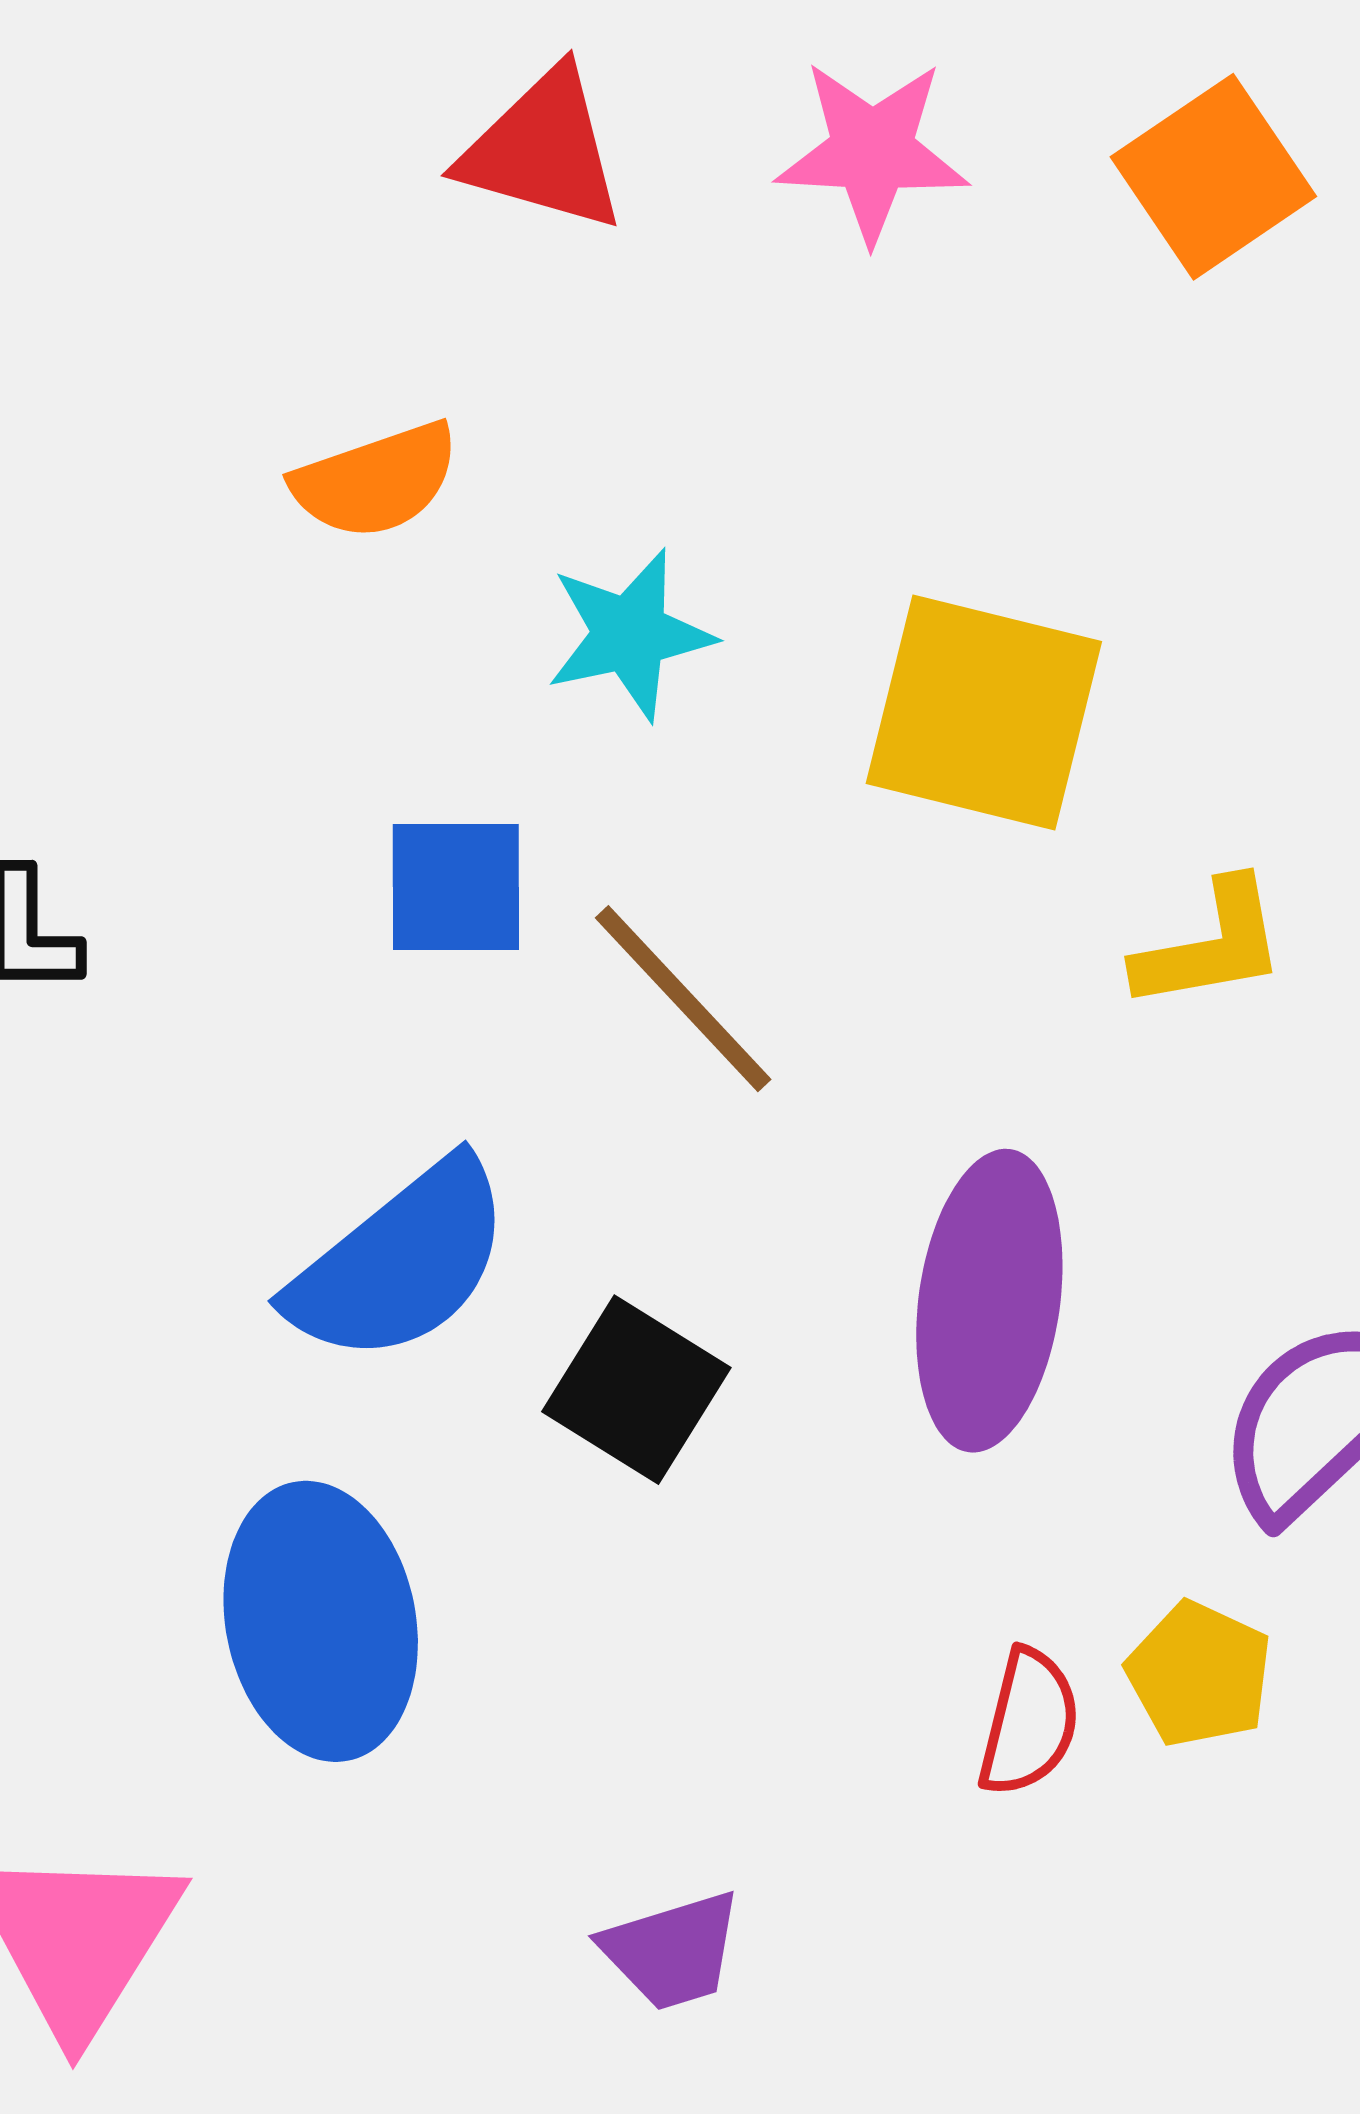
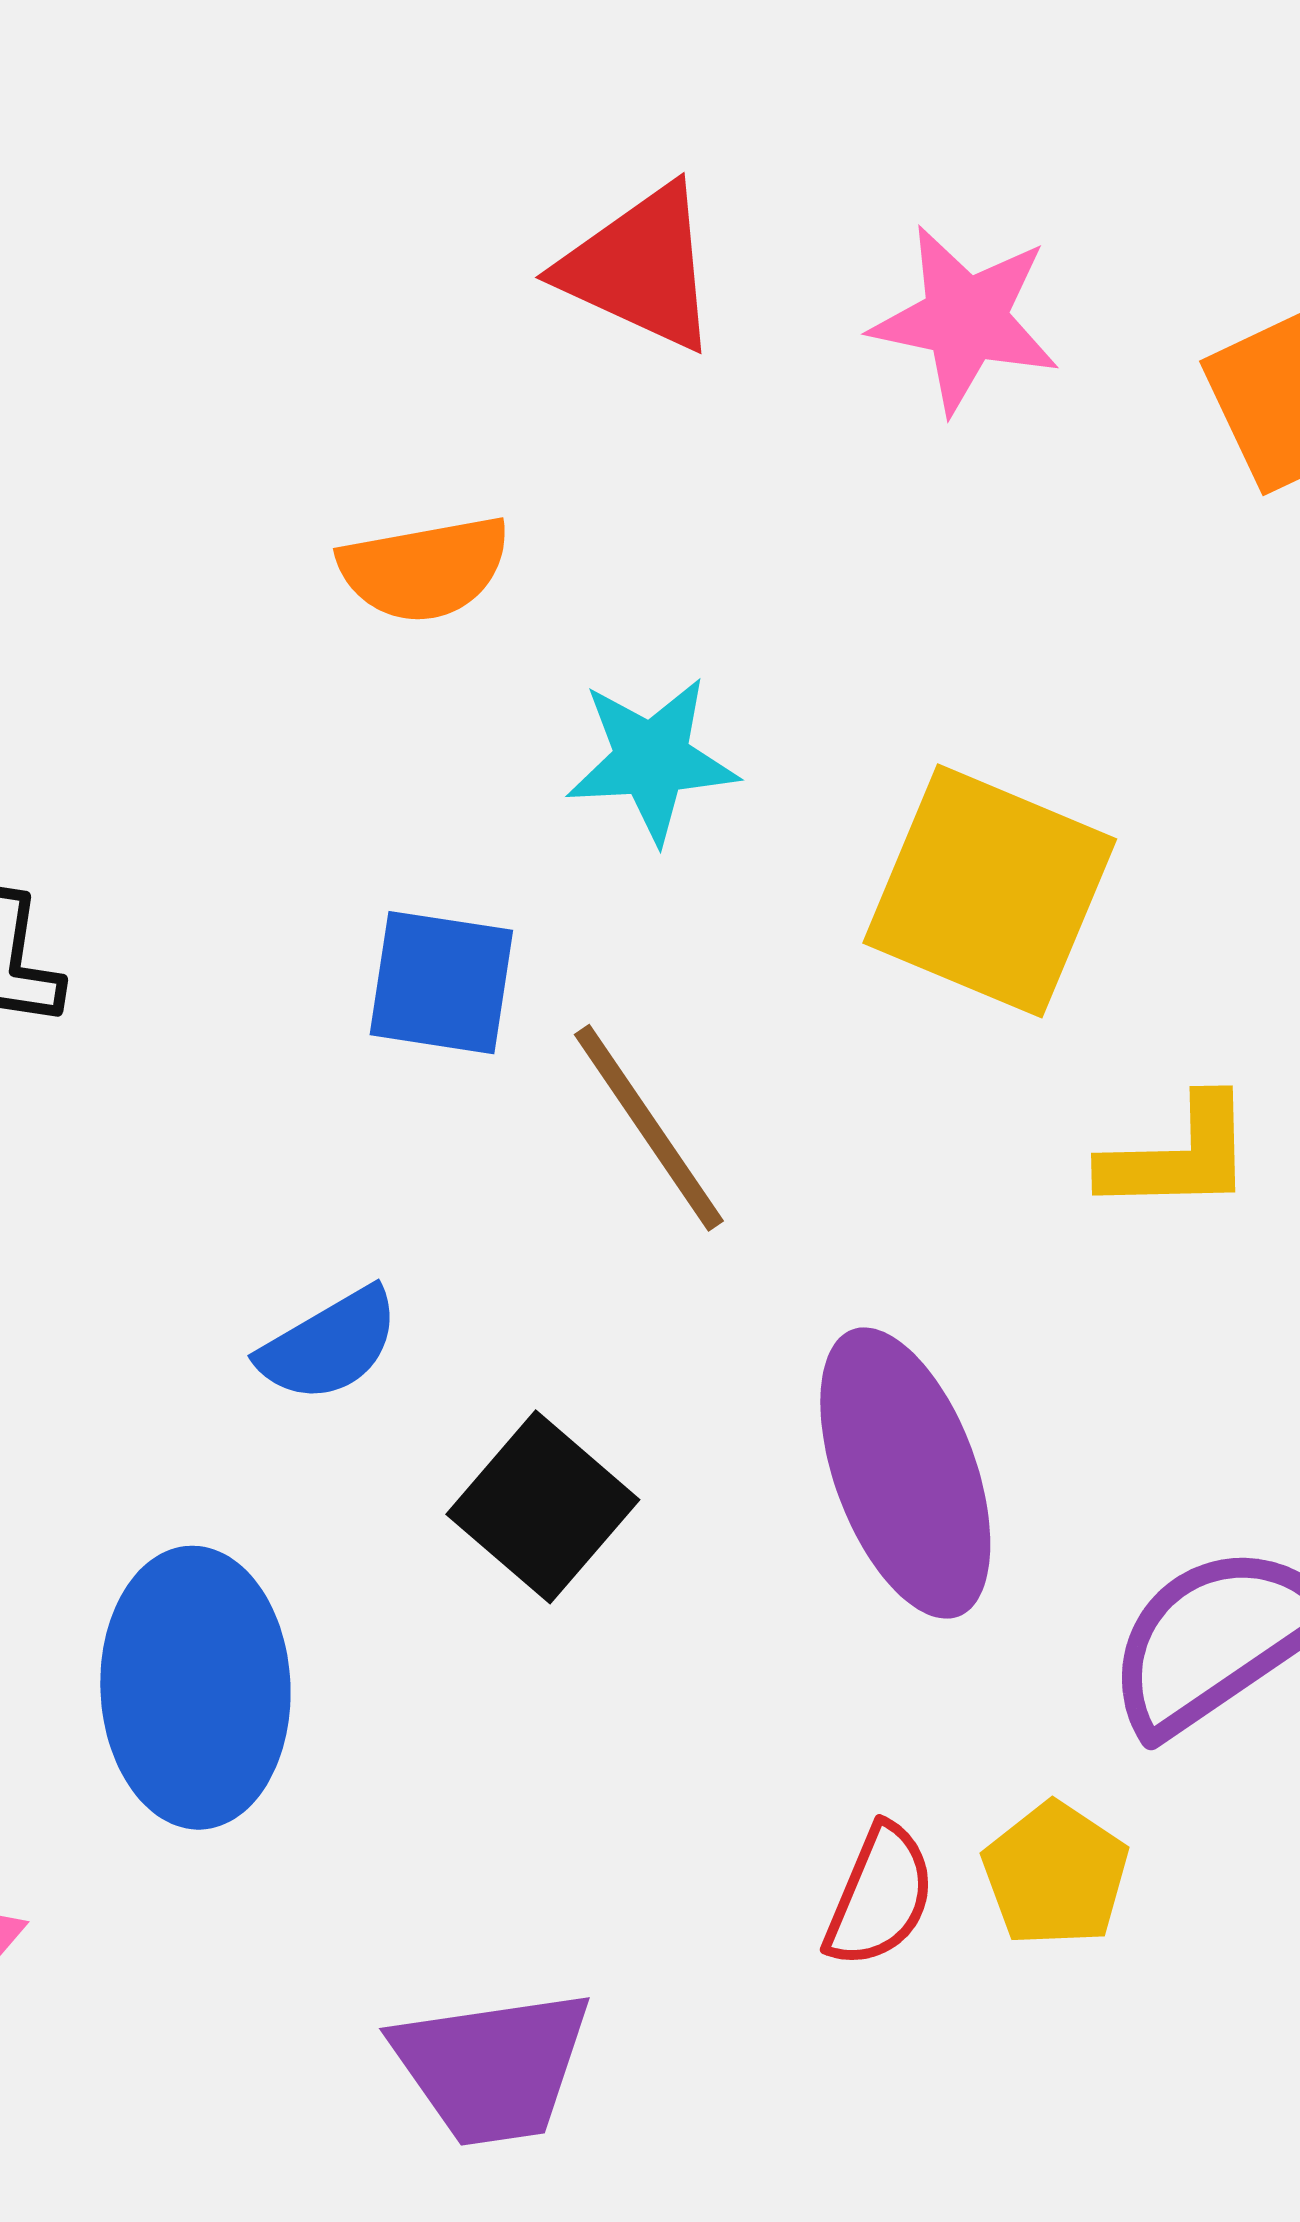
blue semicircle: (401, 1262) -> (329, 1345), size x0.6
purple ellipse: (989, 1301) -> (905, 1473), turned -37
purple trapezoid: (672, 1951) -> (492, 2067), size x1.4

